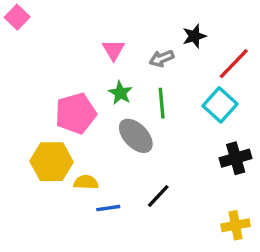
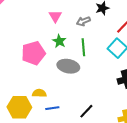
gray ellipse: (136, 136) -> (68, 66), turned -35
yellow hexagon: (52, 162) -> (19, 107), moved
black line: (158, 196) -> (86, 111), moved

